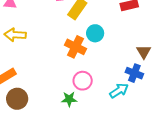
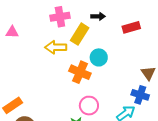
yellow arrow: (15, 35) -> (56, 47), moved

